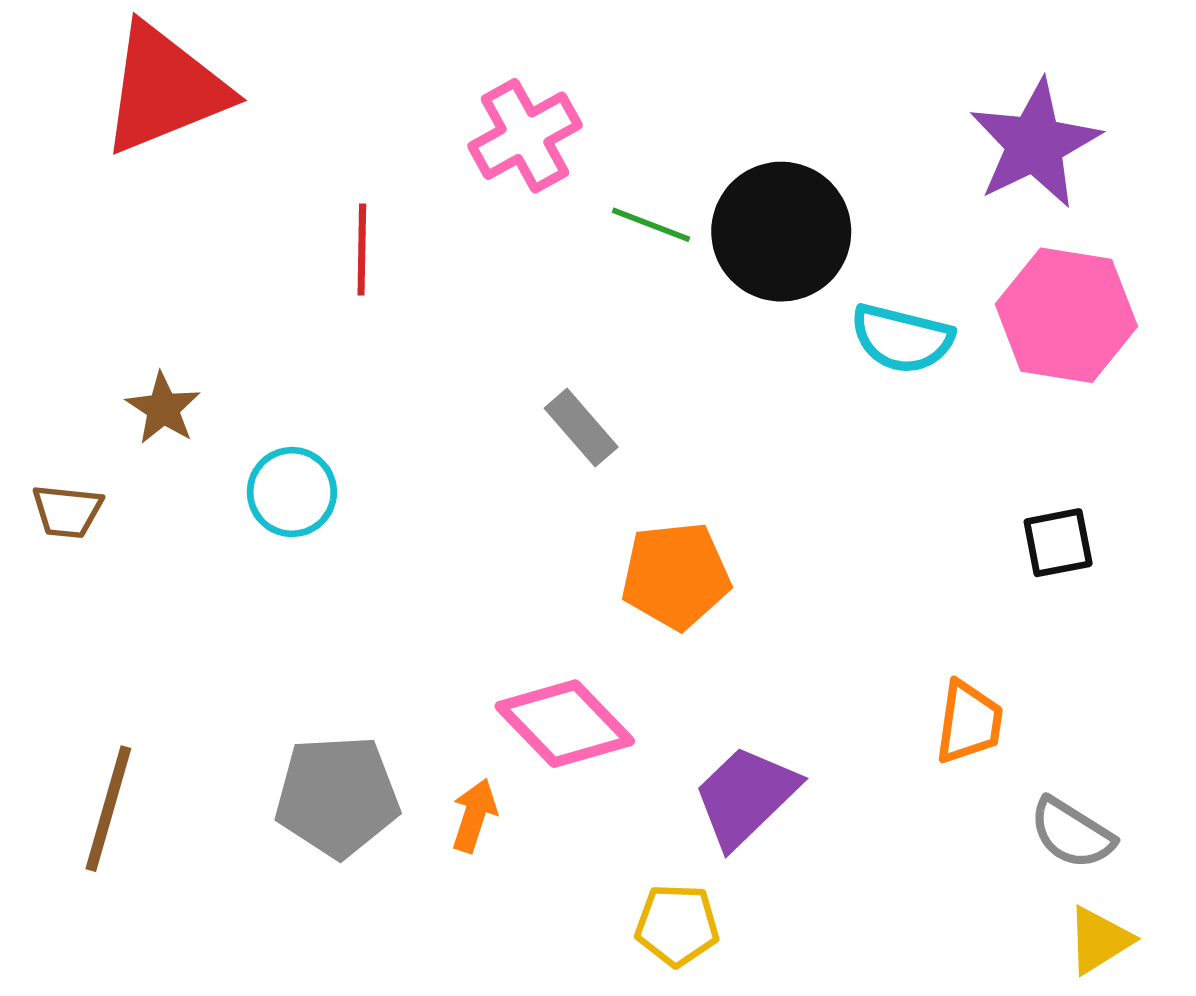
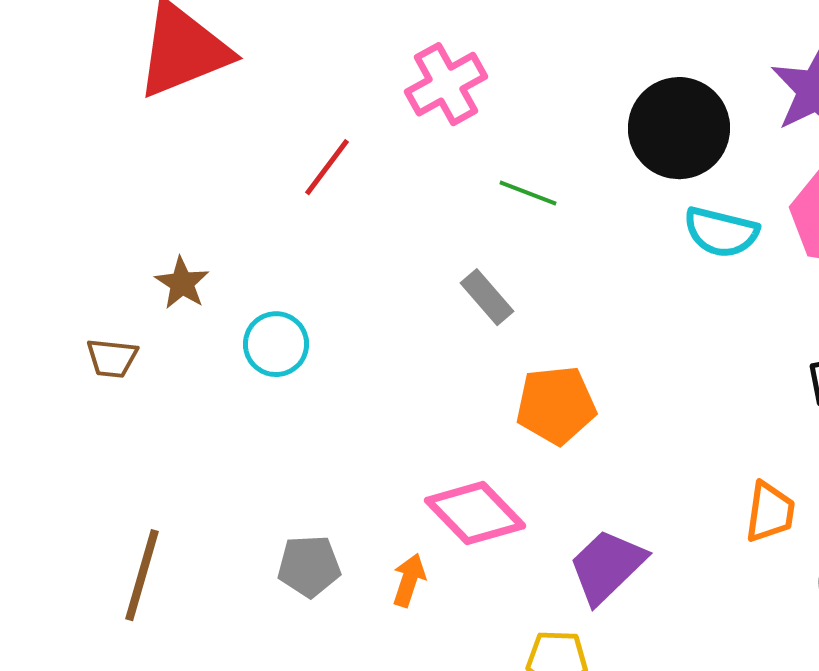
green line: (651, 225) -> (528, 193), moved
black circle: (781, 232) -> (679, 128), moved
red line: (362, 249) -> (327, 167), turned 36
gray pentagon: (337, 796) -> (309, 566), size x0.7

